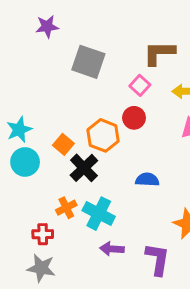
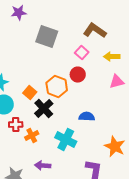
brown L-shape: (159, 53) -> (95, 30), turned 35
cyan cross: (99, 214) -> (66, 140), moved
red cross: (43, 234) -> (16, 124), moved
purple arrow: (112, 249) -> (43, 166), moved

